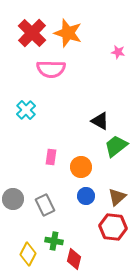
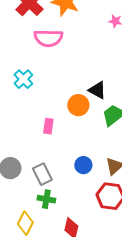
orange circle: (81, 167) -> (78, 105), moved
green cross: (54, 241) -> (46, 199), moved

